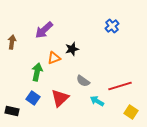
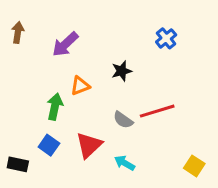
brown arrow: (12, 42) -> (18, 32), moved
black star: (72, 49) -> (122, 71), moved
red line: (120, 86) -> (157, 111), moved
cyan arrow: (97, 101) -> (125, 163), moved

